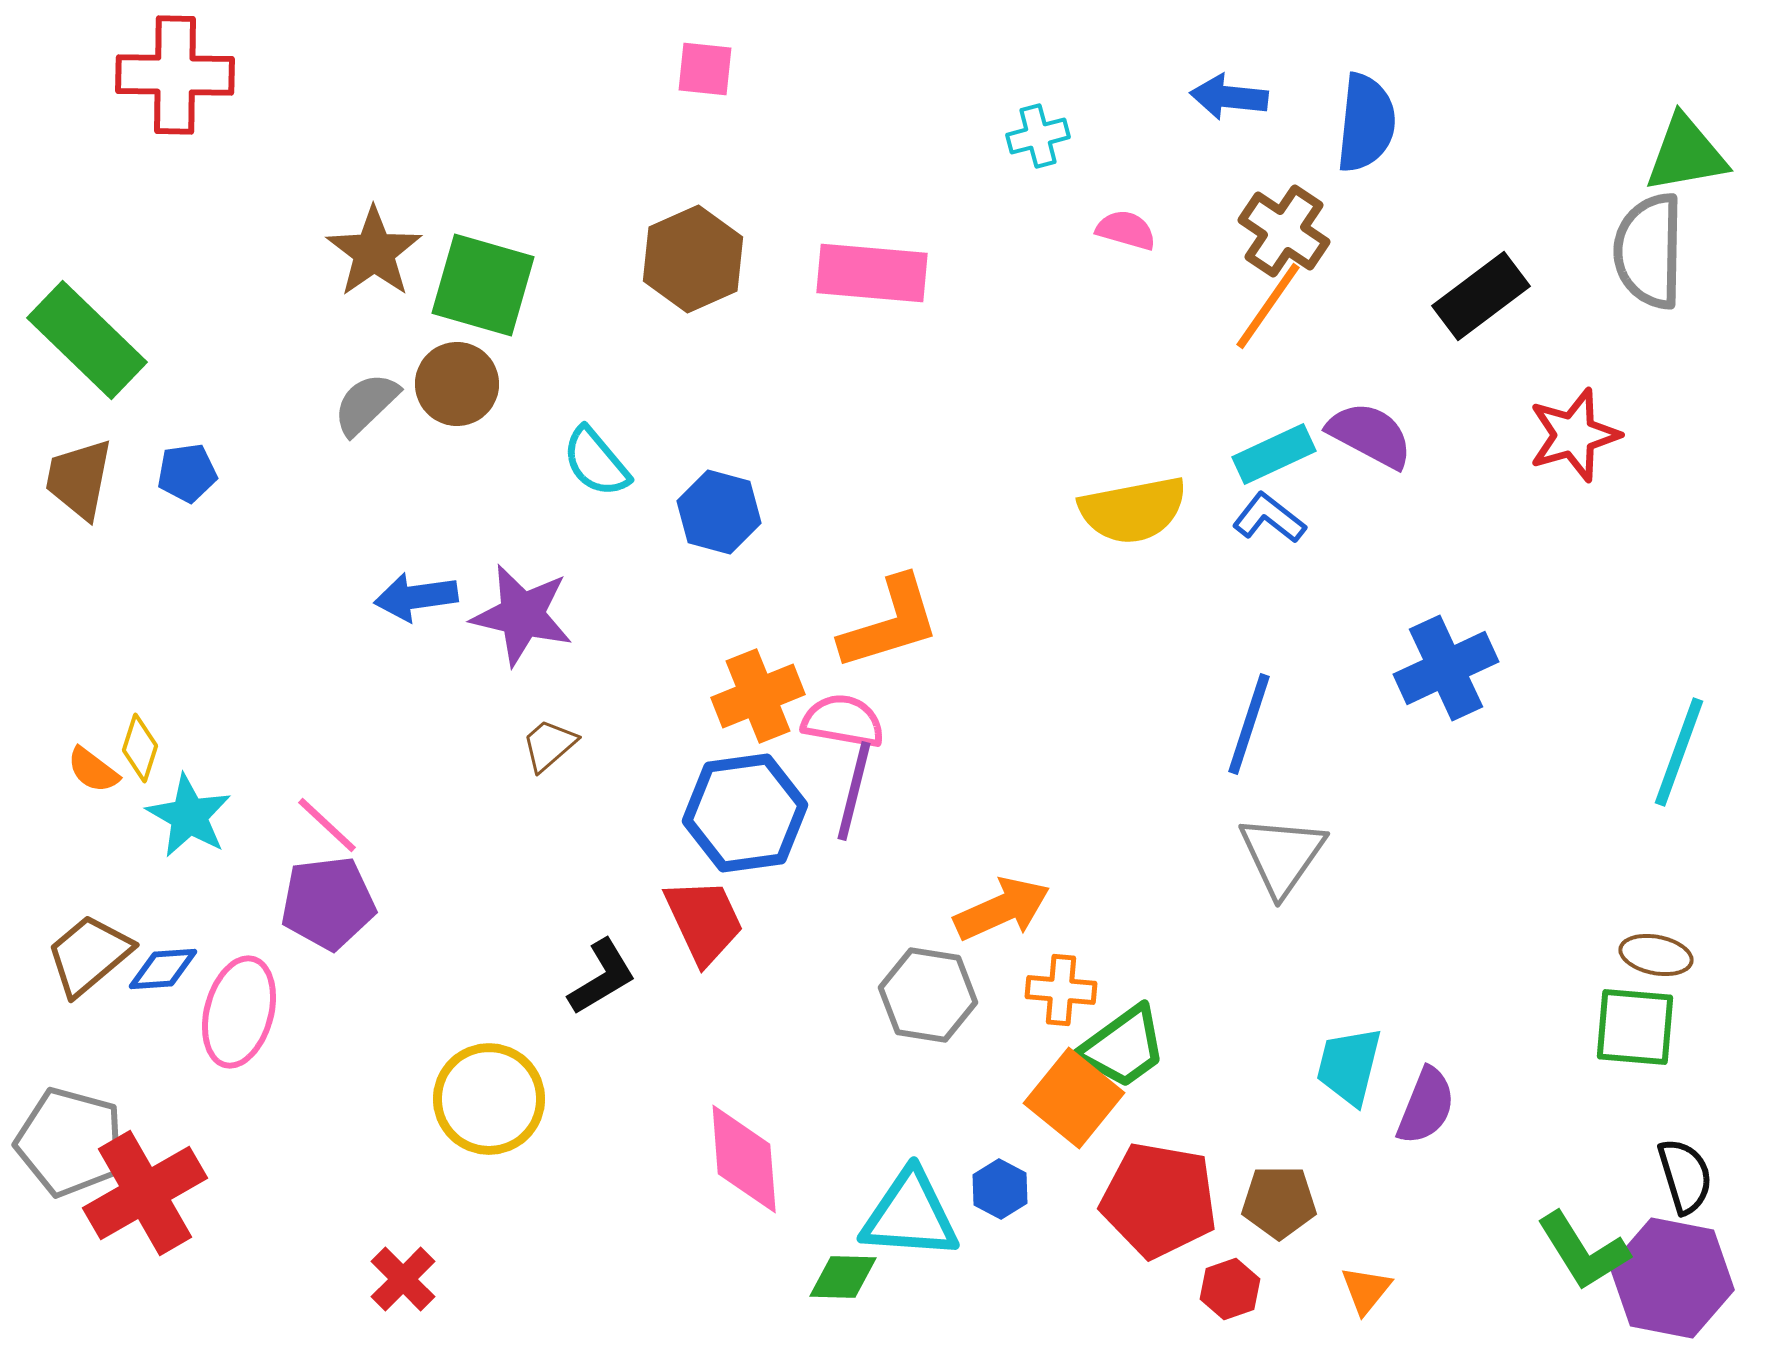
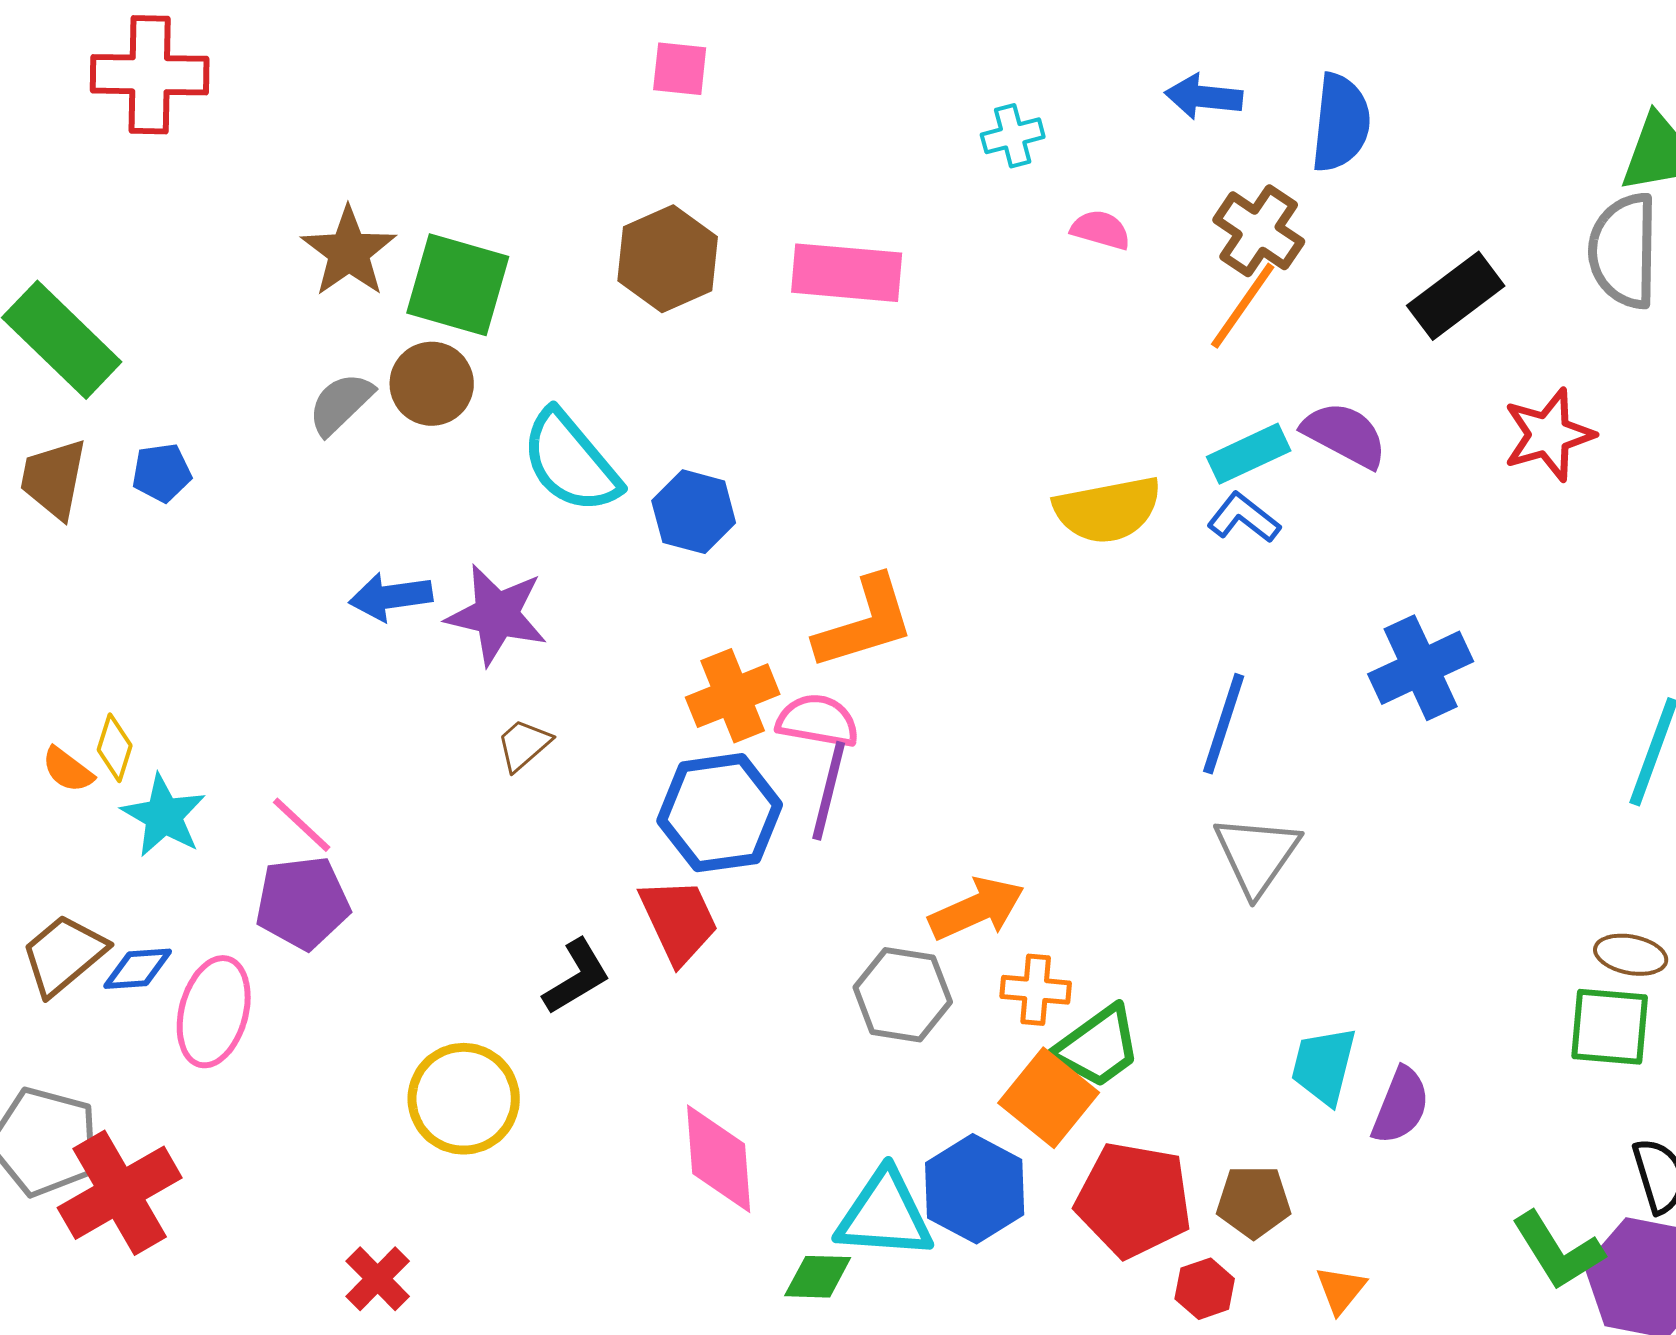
cyan semicircle: (596, 462) -> (571, 462), size x1.5
blue hexagon: (1000, 1189) -> (975, 1189), size x1.8

